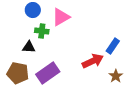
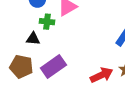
red arrow: (93, 61) -> (102, 75), moved

